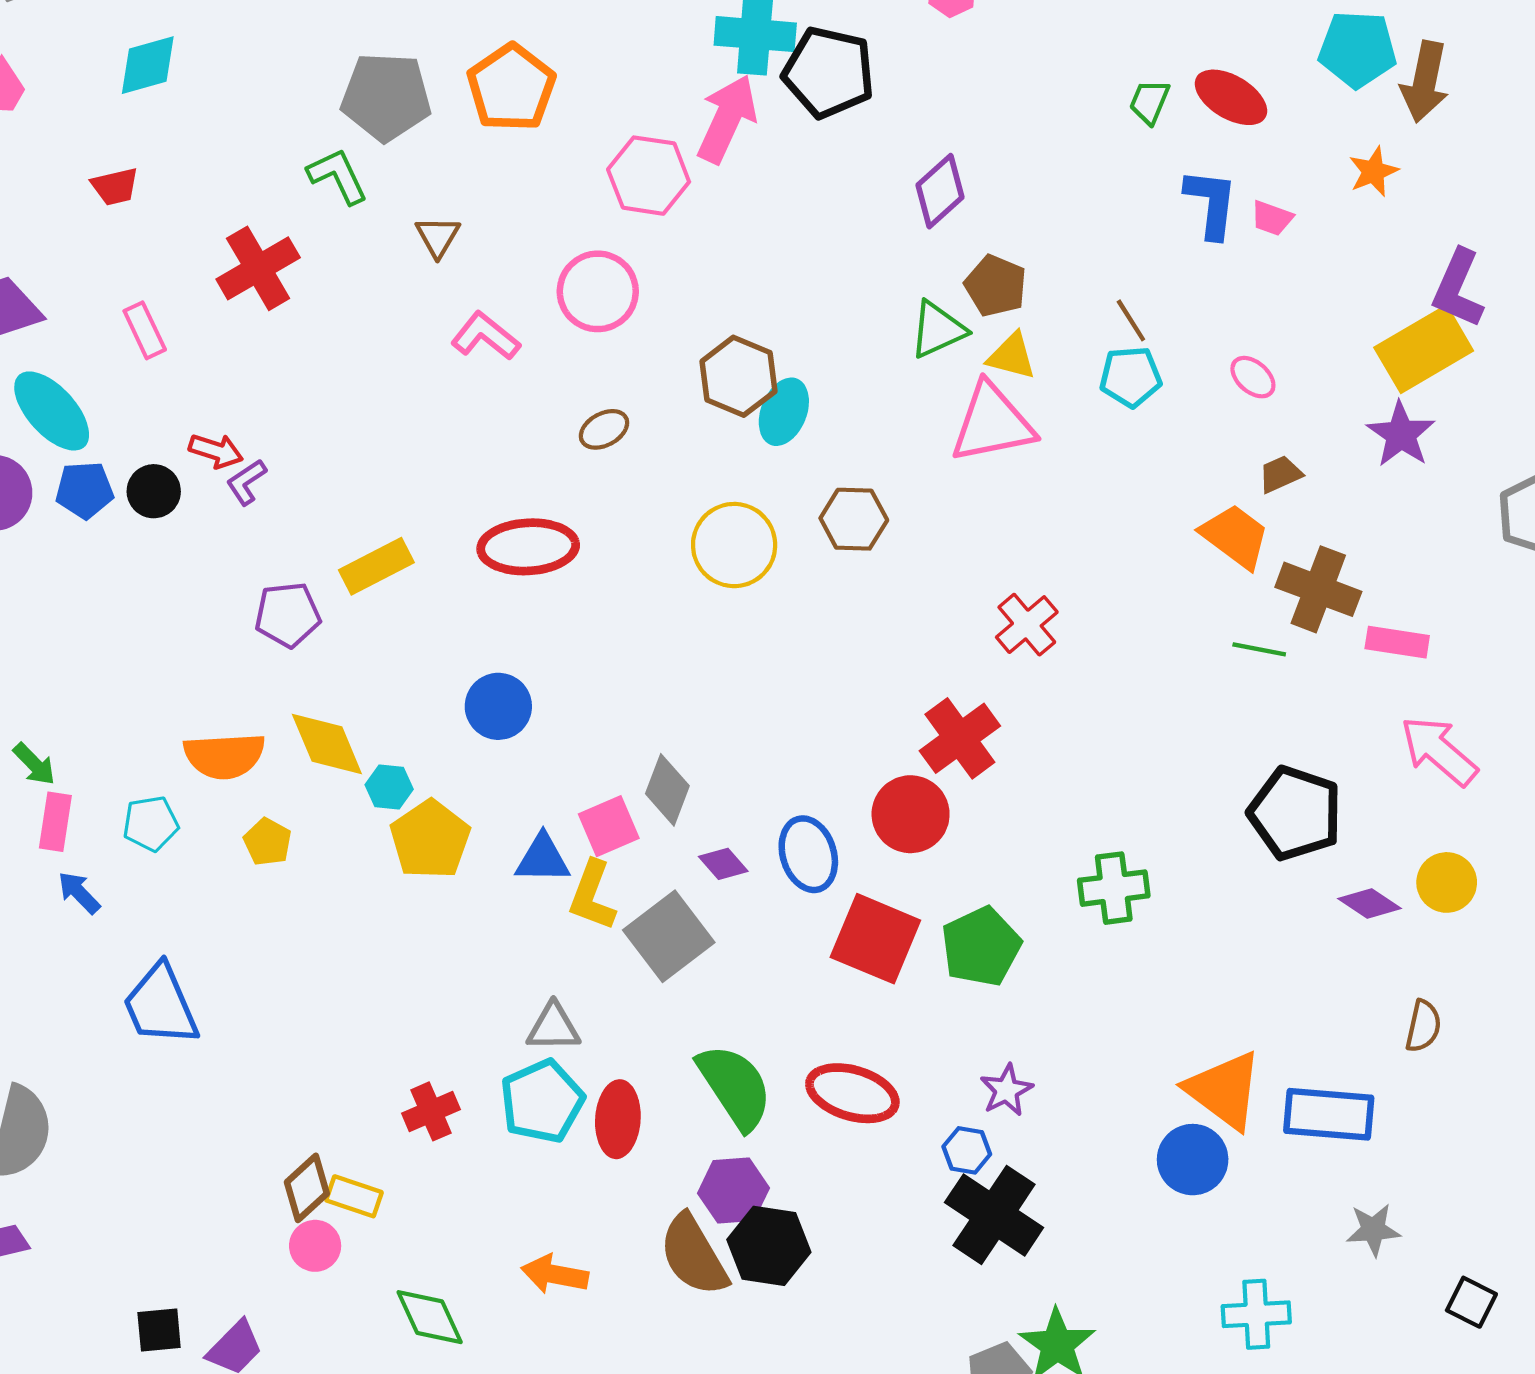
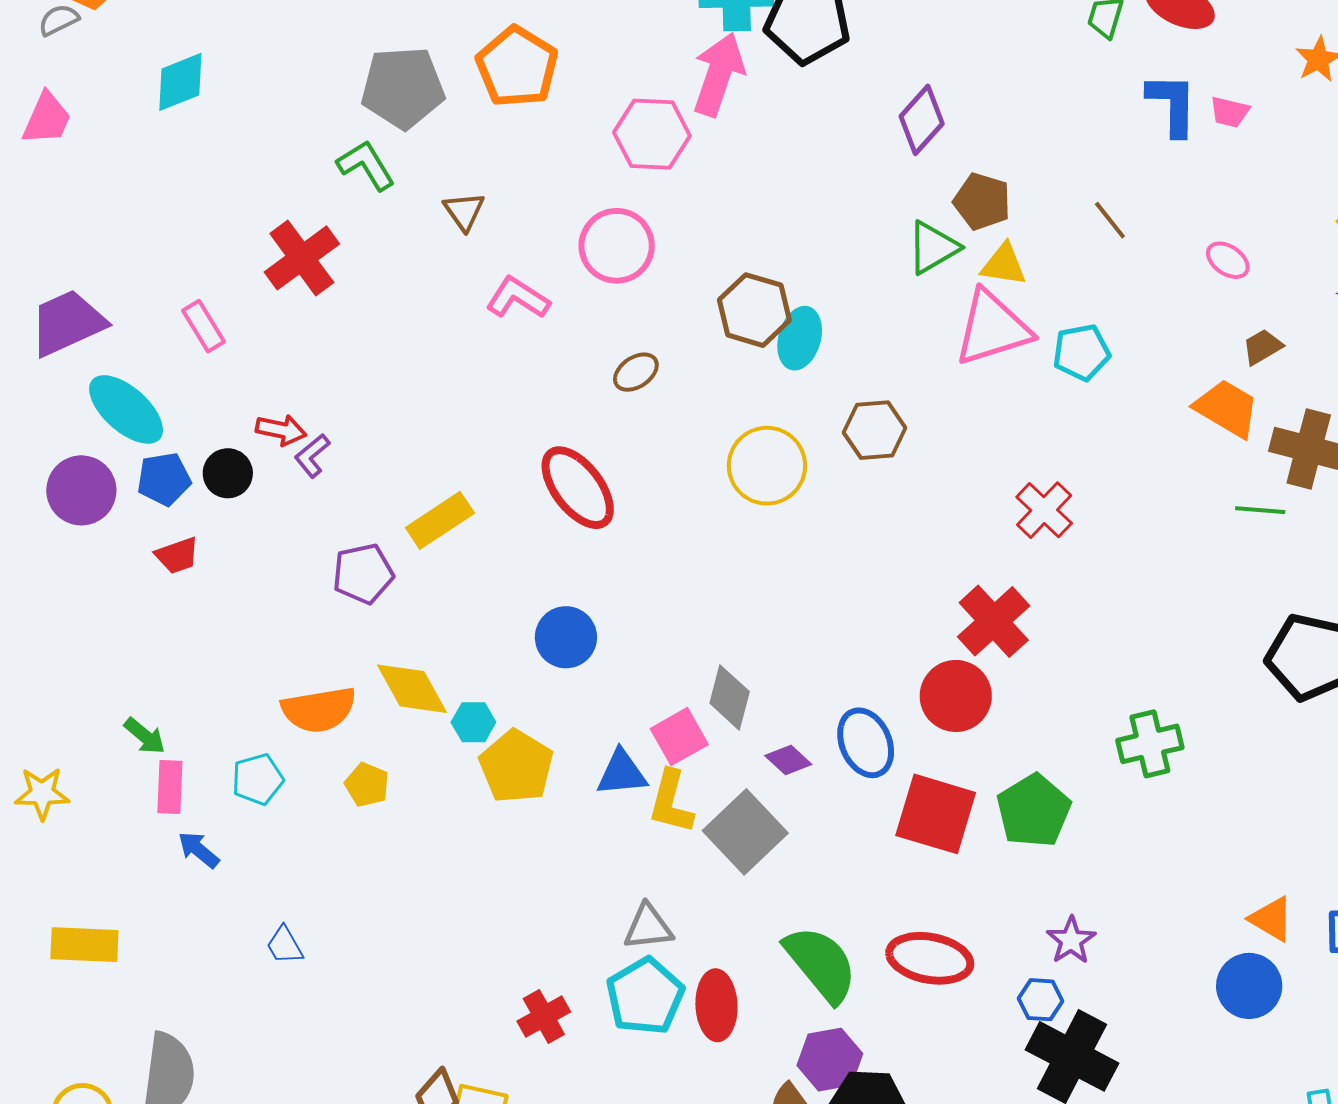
red trapezoid: (115, 187) -> (177, 555), moved
cyan pentagon: (1131, 377) -> (1081, 352), moved
red ellipse: (528, 547) -> (578, 488), turned 62
blue trapezoid: (161, 1005) -> (285, 945), size x0.5
orange triangle: (1224, 1090) -> (1271, 919), size x0.6

